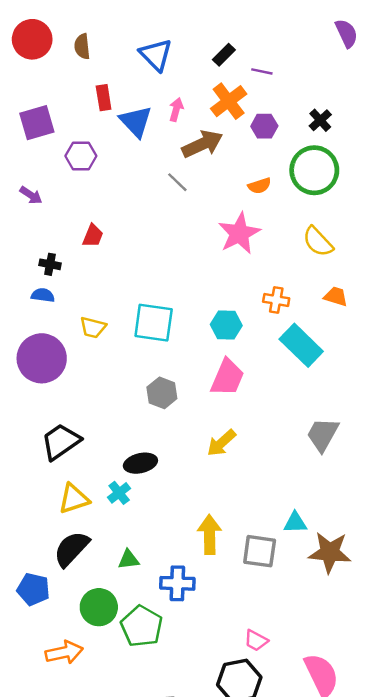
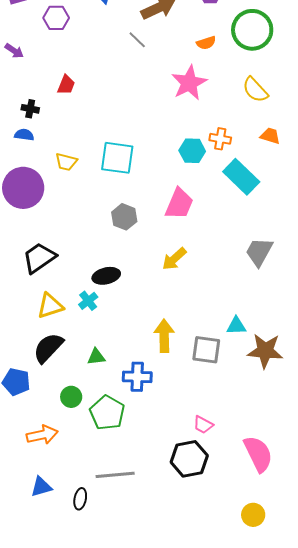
cyan hexagon: (226, 325) -> (192, 151), moved
green circle: (99, 607) -> (71, 397), size x0.7

